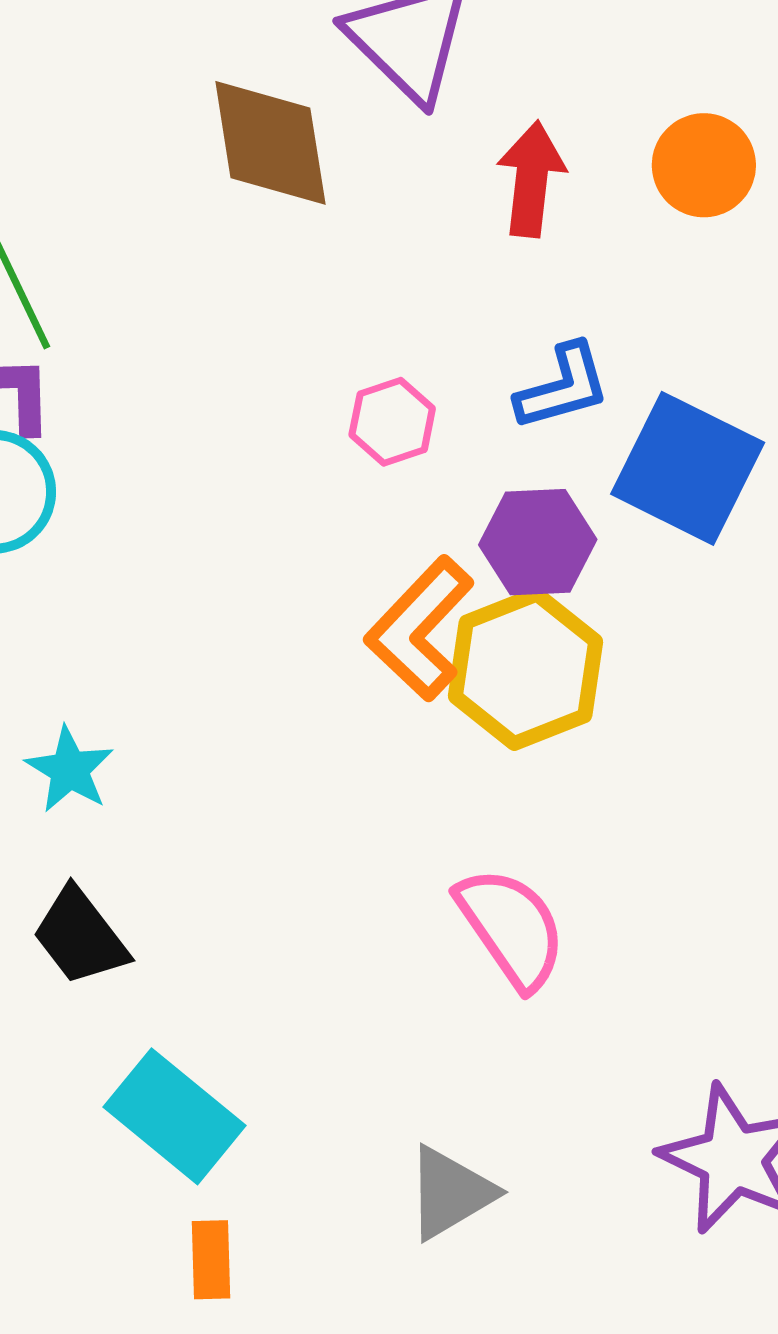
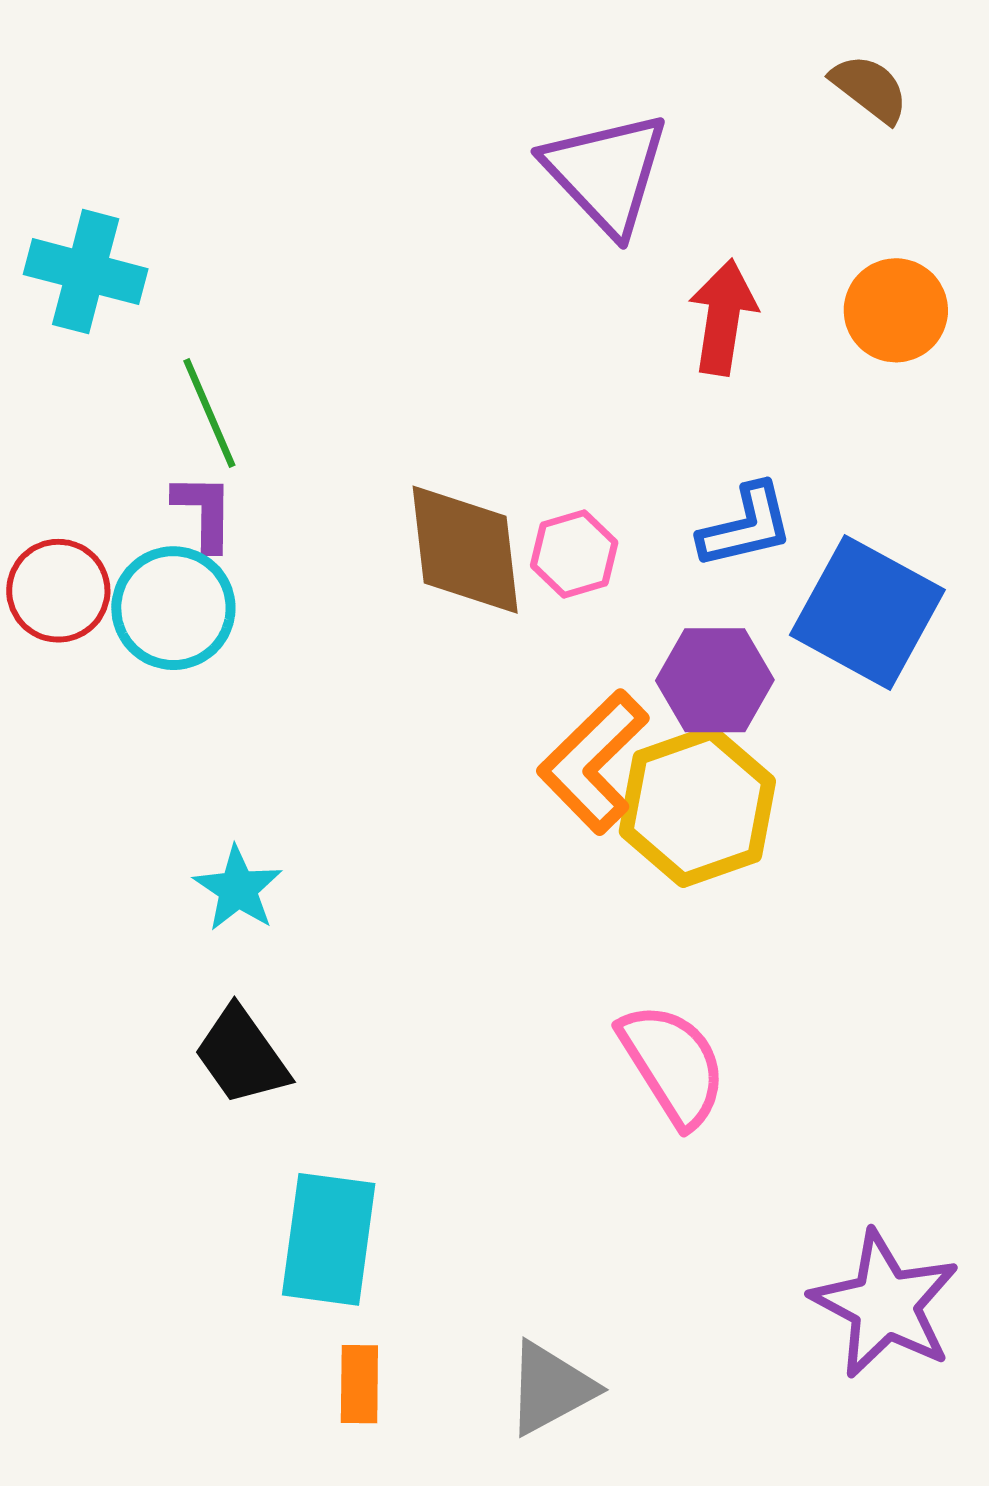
brown diamond: (270, 143) -> (465, 550), moved
cyan rectangle: (174, 1116) -> (329, 1239), turned 56
gray triangle: (450, 1193) -> (550, 1388), moved

